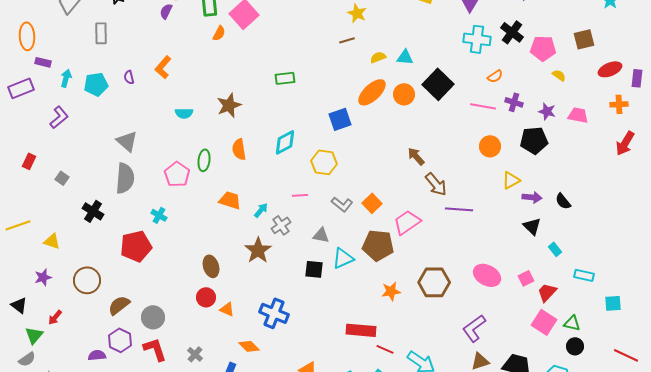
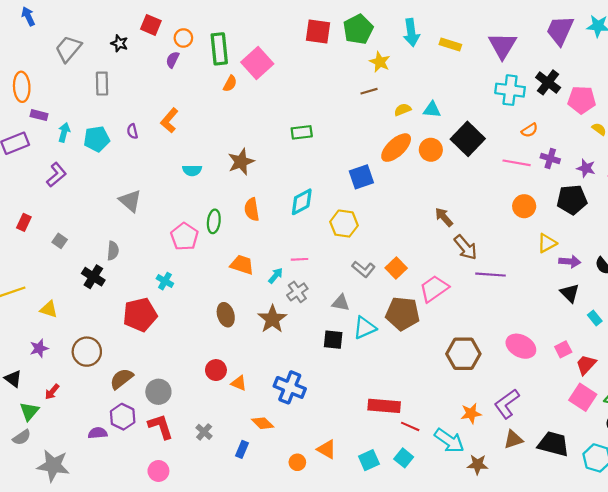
gray semicircle: (125, 178) -> (113, 251), moved, size x0.6
pink line: (300, 195) -> (300, 259), moved
brown ellipse: (211, 266) -> (226, 315), moved
orange star: (391, 291) -> (471, 413), moved

